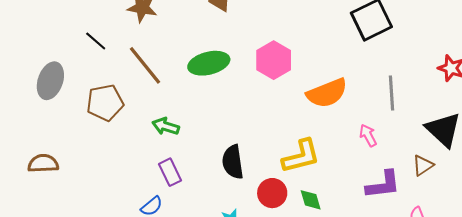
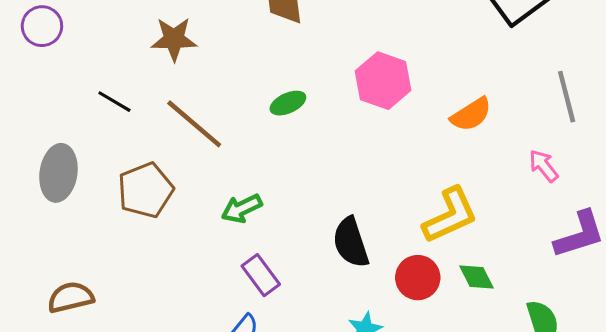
green ellipse: (209, 63) -> (288, 103), size x0.6
orange semicircle: (327, 93) -> (471, 114), size x0.7
green arrow: (166, 126) -> (242, 208), turned -32

